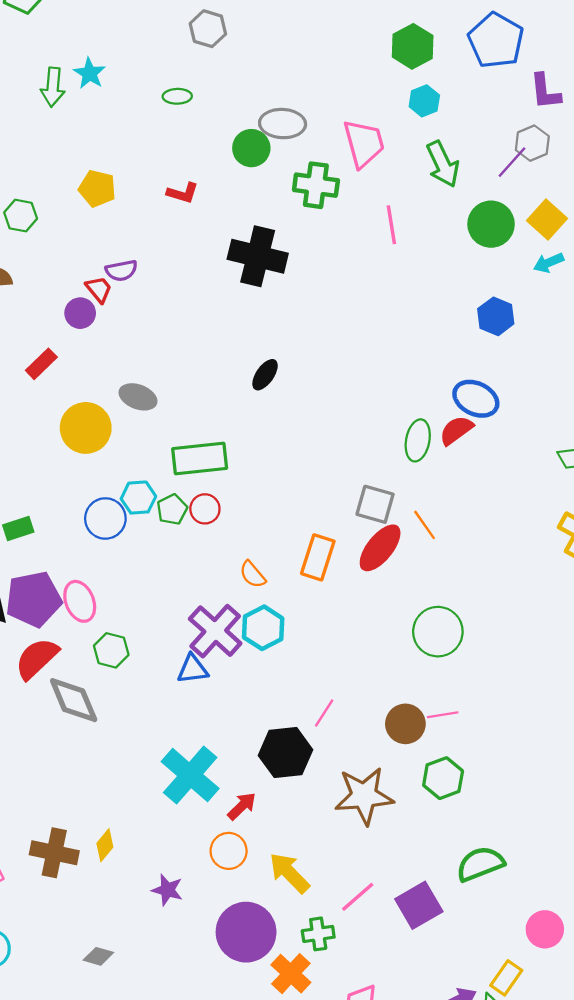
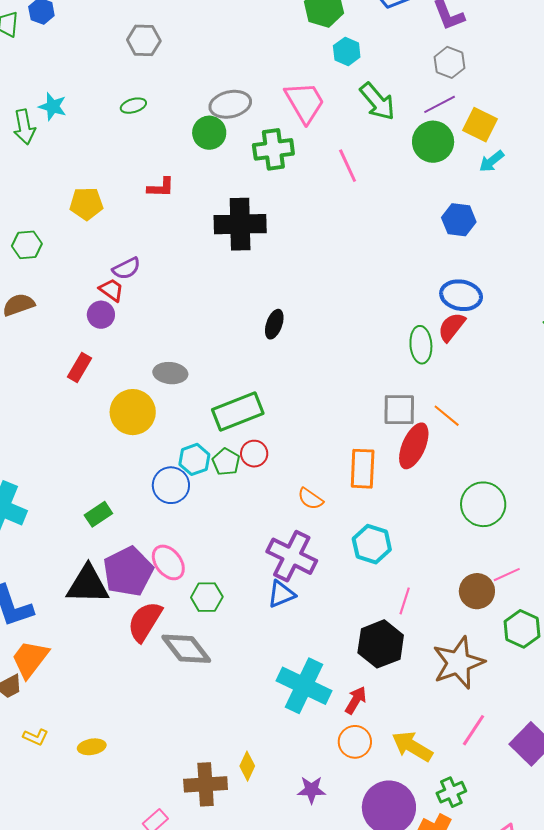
purple line: (512, 162) -> (440, 104), moved, turned 36
cyan hexagon: (263, 628) -> (372, 544), moved
pink line: (358, 897) -> (473, 730), moved

